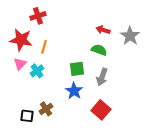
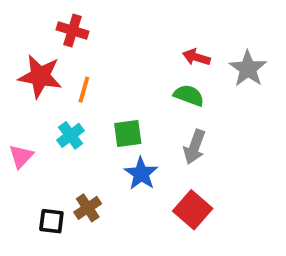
red cross: (38, 16) -> (72, 31), turned 35
pink triangle: (20, 64) -> (21, 156), moved
green square: (77, 69) -> (128, 133), moved

